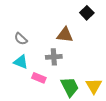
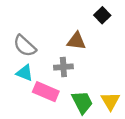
gray semicircle: (21, 39) -> (25, 46), size x1.5
pink rectangle: (39, 78) -> (46, 92), size x1.5

